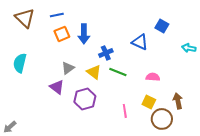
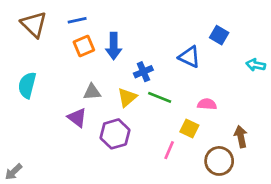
gray triangle: (68, 68) -> (92, 92), turned 32
yellow triangle: (94, 72) -> (127, 97), turned 42
yellow square: (149, 102) -> (189, 129), moved
pink line: (125, 111) -> (169, 150), turned 32

